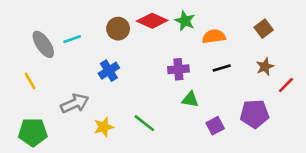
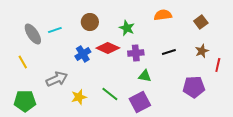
red diamond: (152, 21) -> (108, 48), moved
green star: (185, 21) -> (127, 28), moved
orange semicircle: (214, 36) -> (163, 15), moved
red line: (286, 85) -> (218, 65), turned -32
purple square: (215, 126) -> (140, 102), moved, size x1.5

